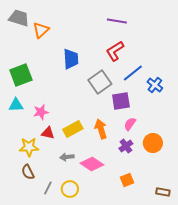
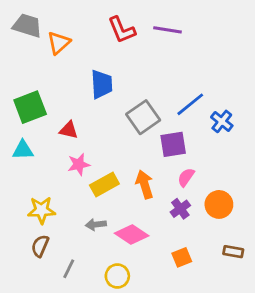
red L-shape: (115, 51) -> (122, 30), moved, turned -80
pink star: (41, 112) -> (79, 164), moved
red triangle: (48, 133) -> (69, 130), moved
brown semicircle: (28, 172) -> (40, 246), turned 49
yellow circle: (70, 189) -> (117, 276), moved
brown rectangle: (163, 192) -> (233, 252), moved

